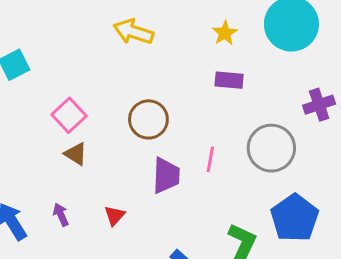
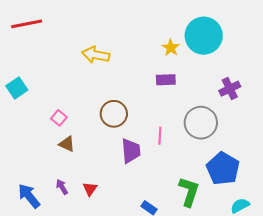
yellow star: (225, 33) -> (171, 48), moved
pink square: (69, 115) -> (59, 118), size x0.7
red triangle: (115, 216) -> (90, 189), moved

